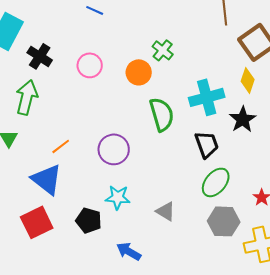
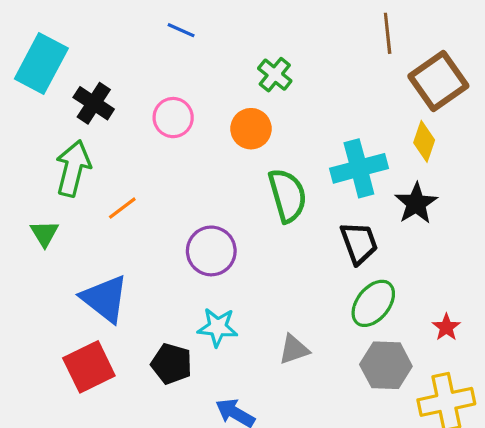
green cross: (163, 50) -> (275, 75), moved
orange line: (61, 146) -> (122, 208), moved
gray triangle: (166, 211) -> (294, 349), turned -50

